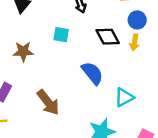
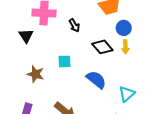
cyan square: (61, 35) -> (64, 61), moved
brown star: (23, 51) -> (36, 74), turned 30

